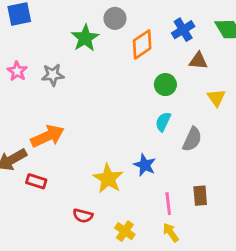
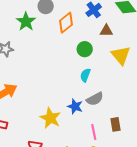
yellow triangle: (216, 98) -> (121, 55), size x1.5
gray semicircle: (192, 139) -> (95, 99), moved, turned 42

